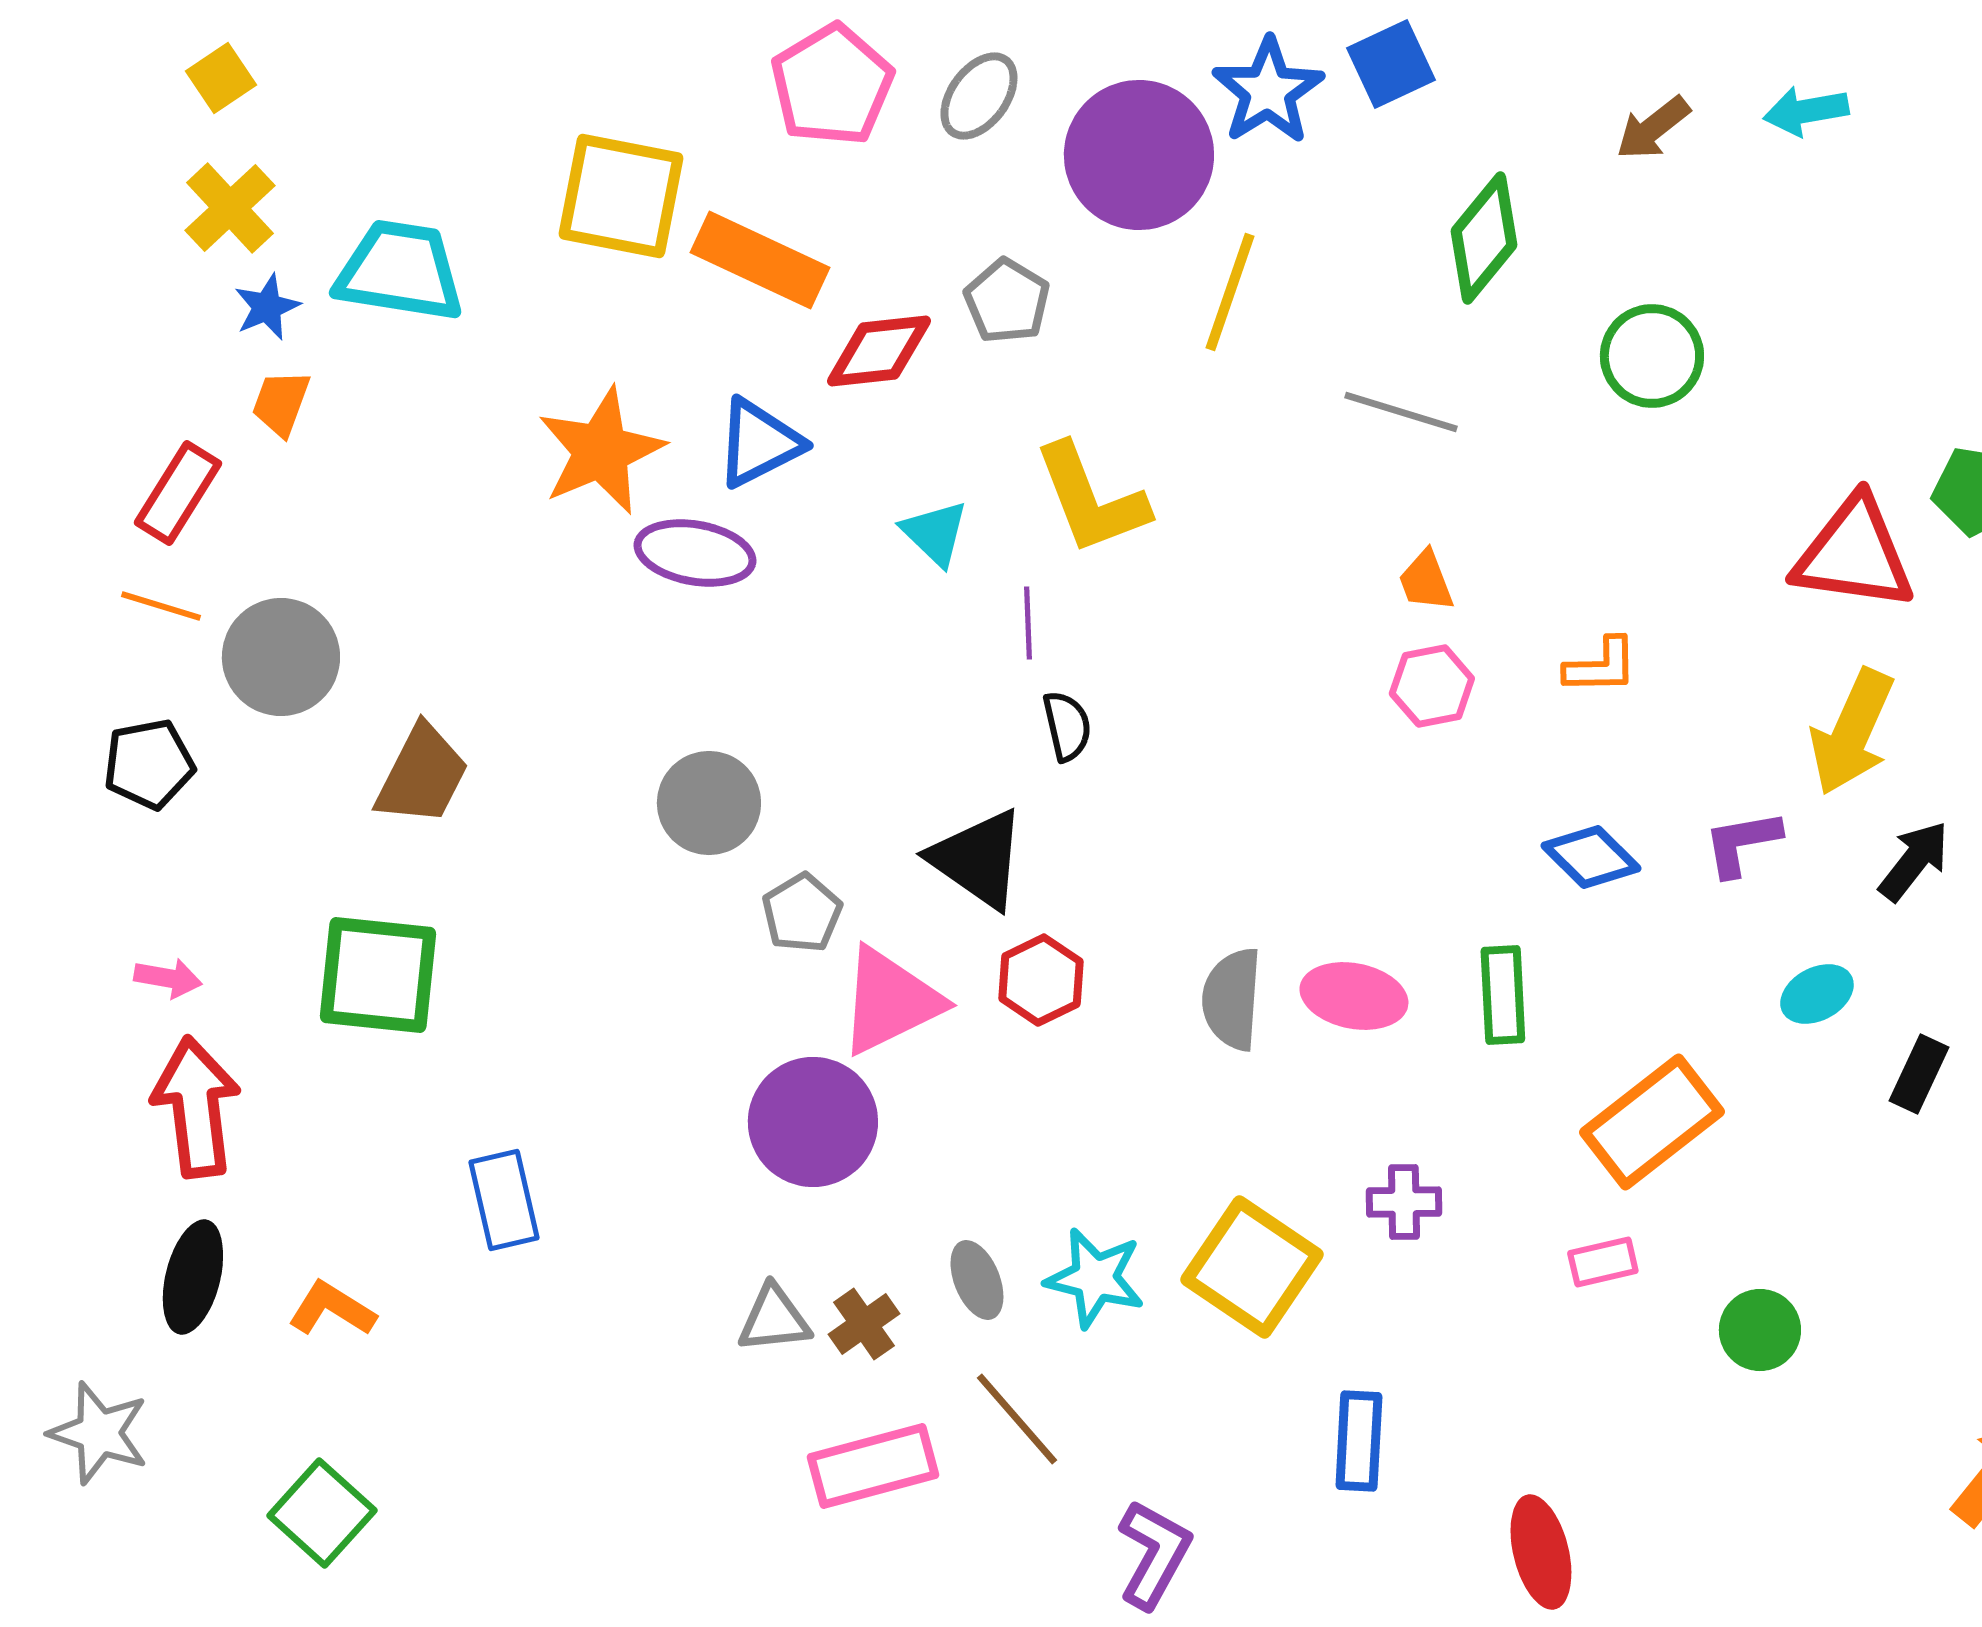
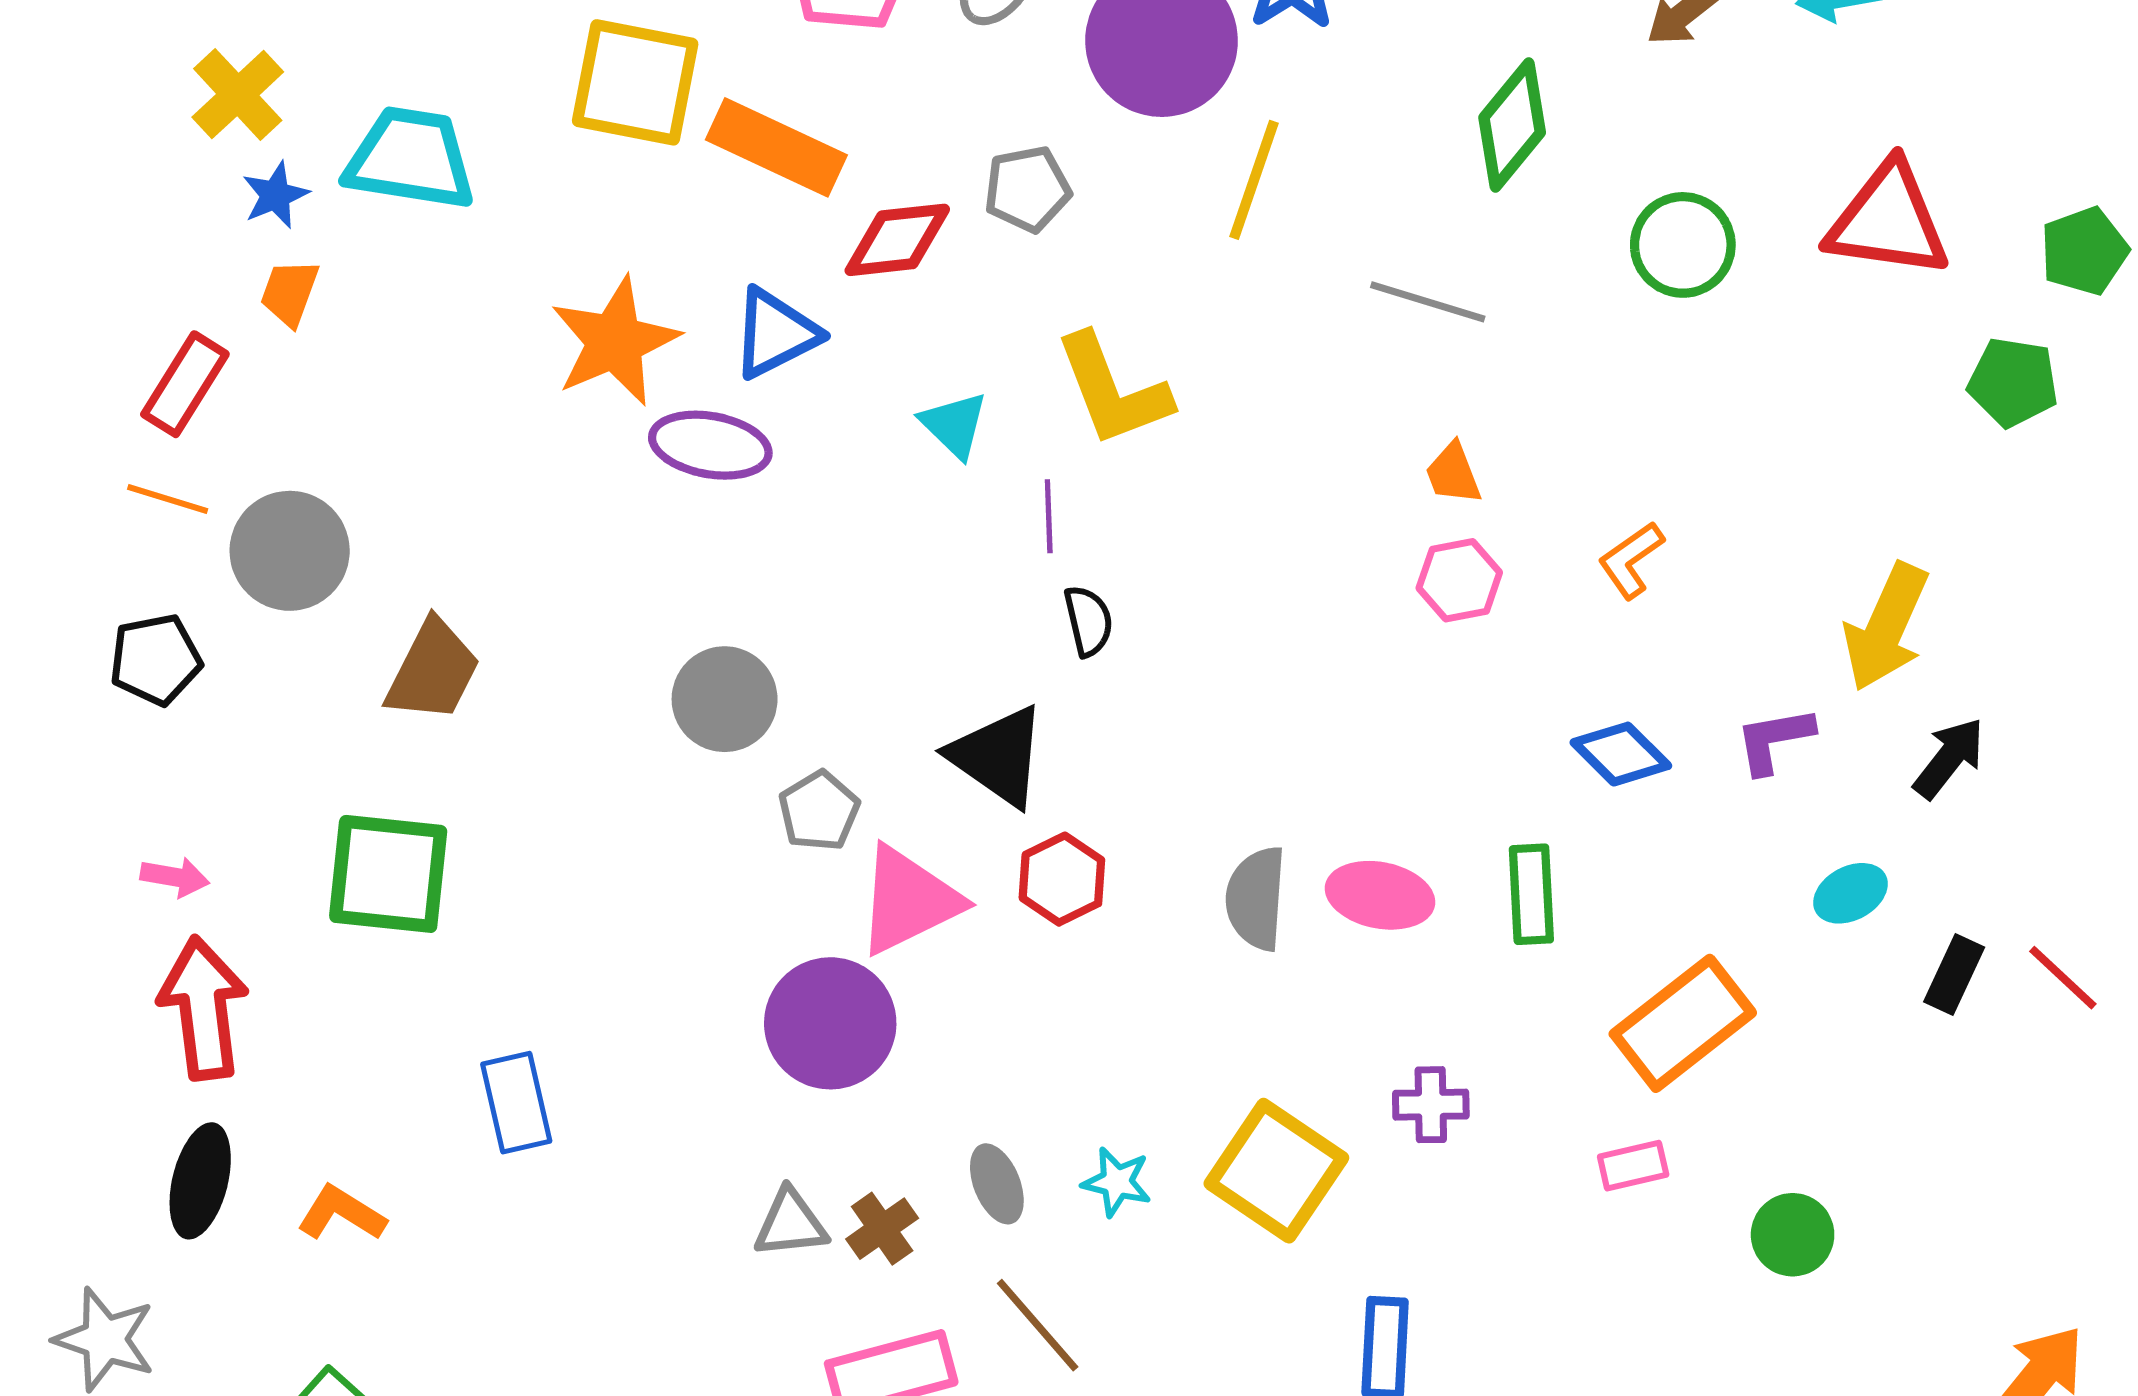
gray pentagon: (1007, 301) -> (1027, 189), turned 30
red triangle: (1854, 554) -> (1888, 221), moved
orange L-shape: (1601, 666) -> (1631, 560), turned 146
cyan star: (1095, 1278) -> (1117, 1182), size x0.7

